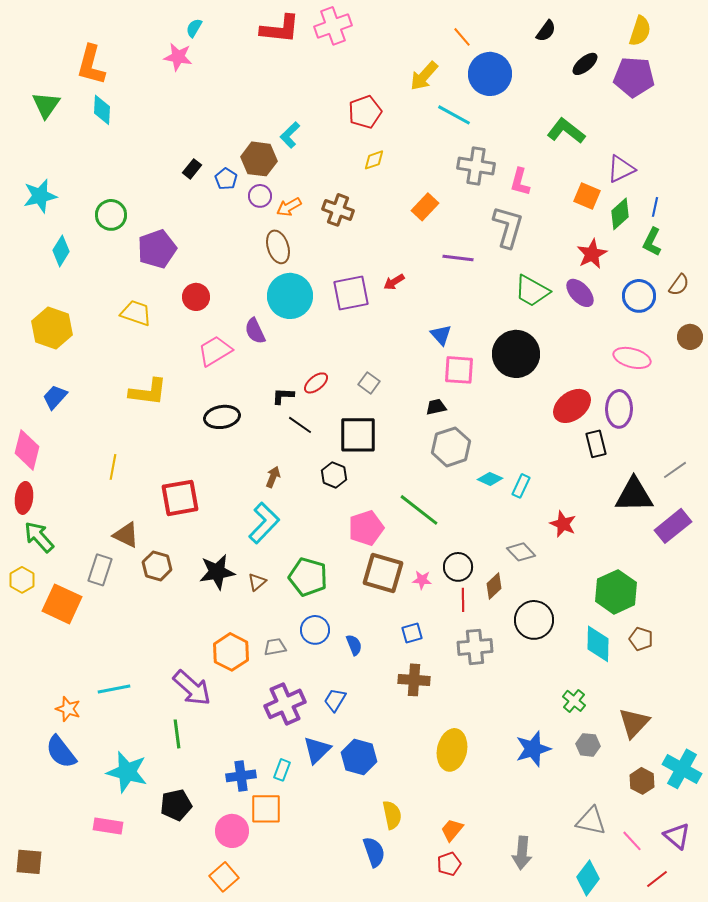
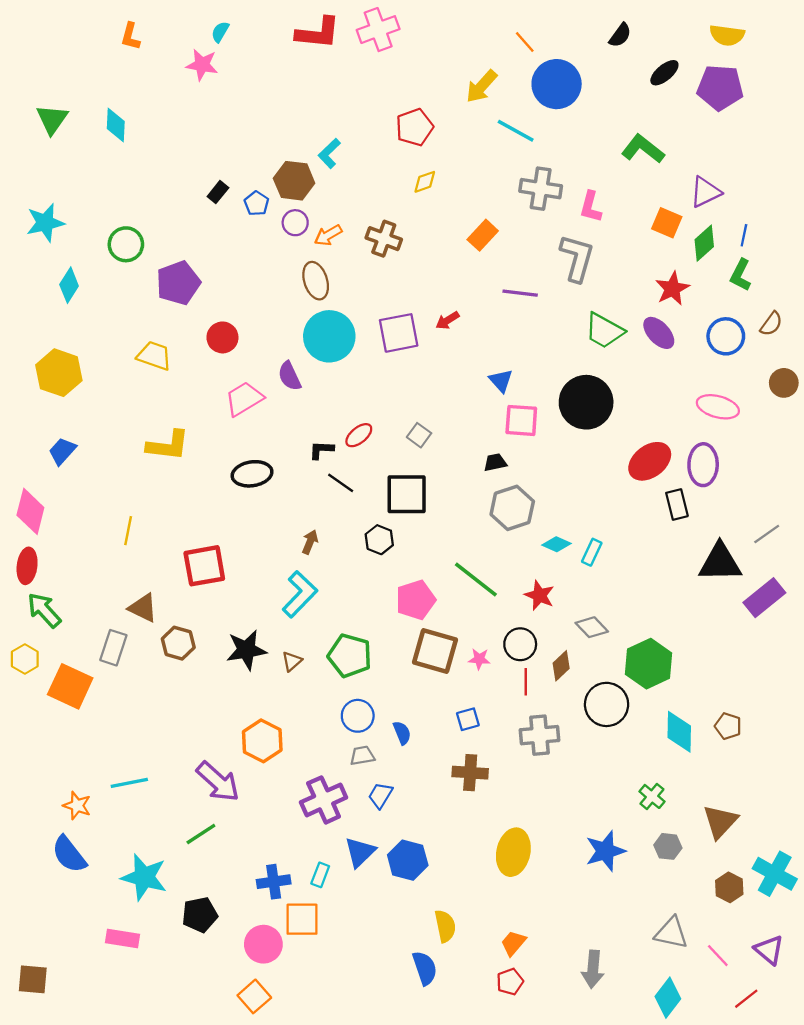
yellow semicircle: (640, 31) -> (727, 35), turned 80
orange L-shape: (91, 65) -> (130, 36), moved, size x0.6
red star: (563, 524) -> (539, 595), moved
green hexagon: (616, 592) -> (649, 664), moved
gray trapezoid: (275, 647) -> (362, 756), moved
green line: (177, 734) -> (201, 834), turned 64

